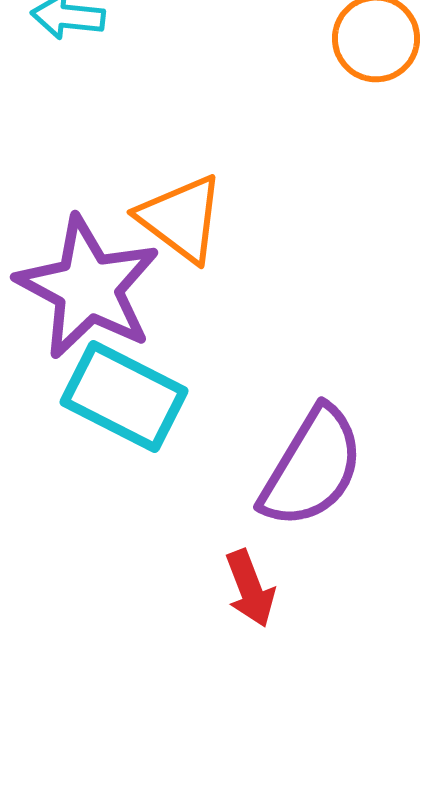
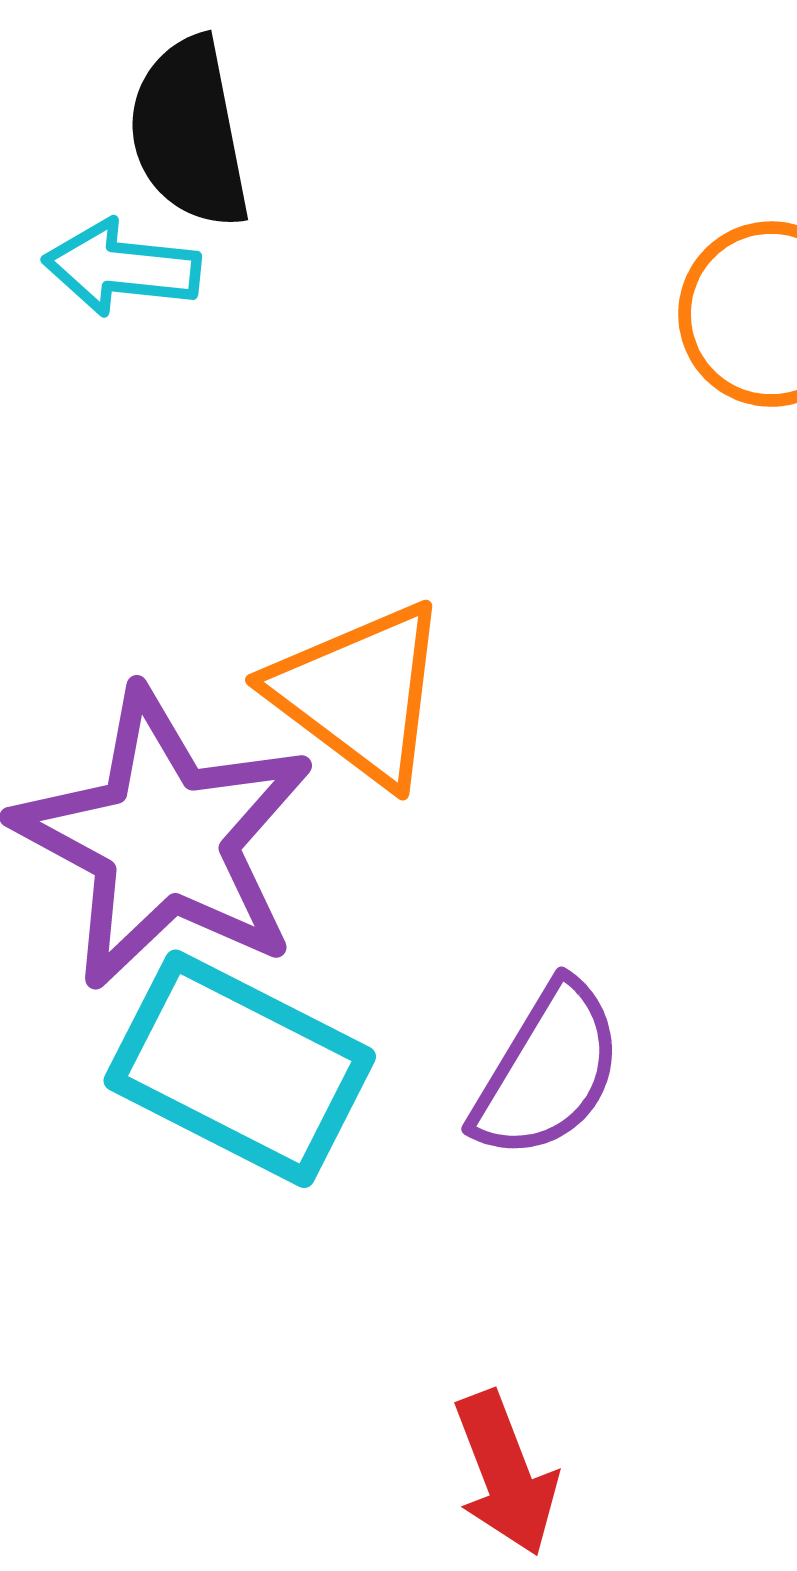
purple semicircle: (312, 467) -> (548, 1071), moved, size x0.7

